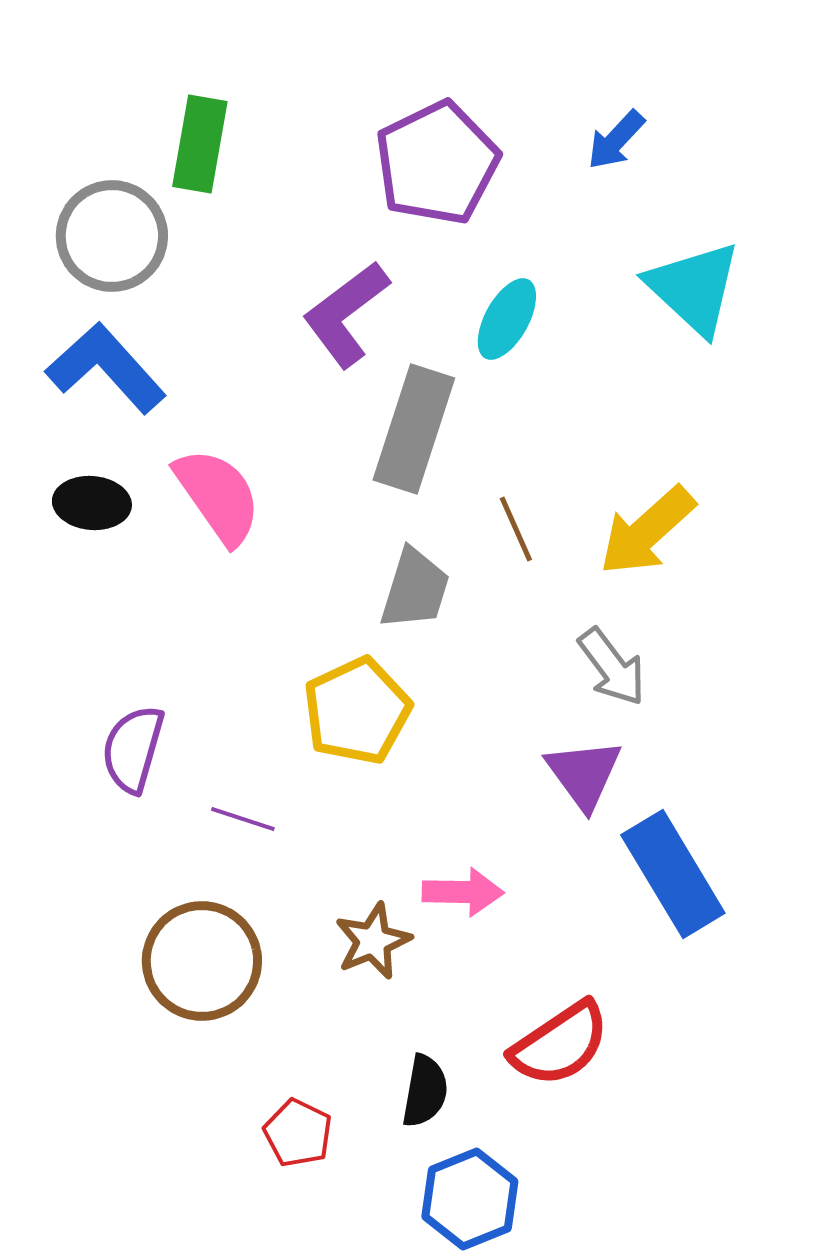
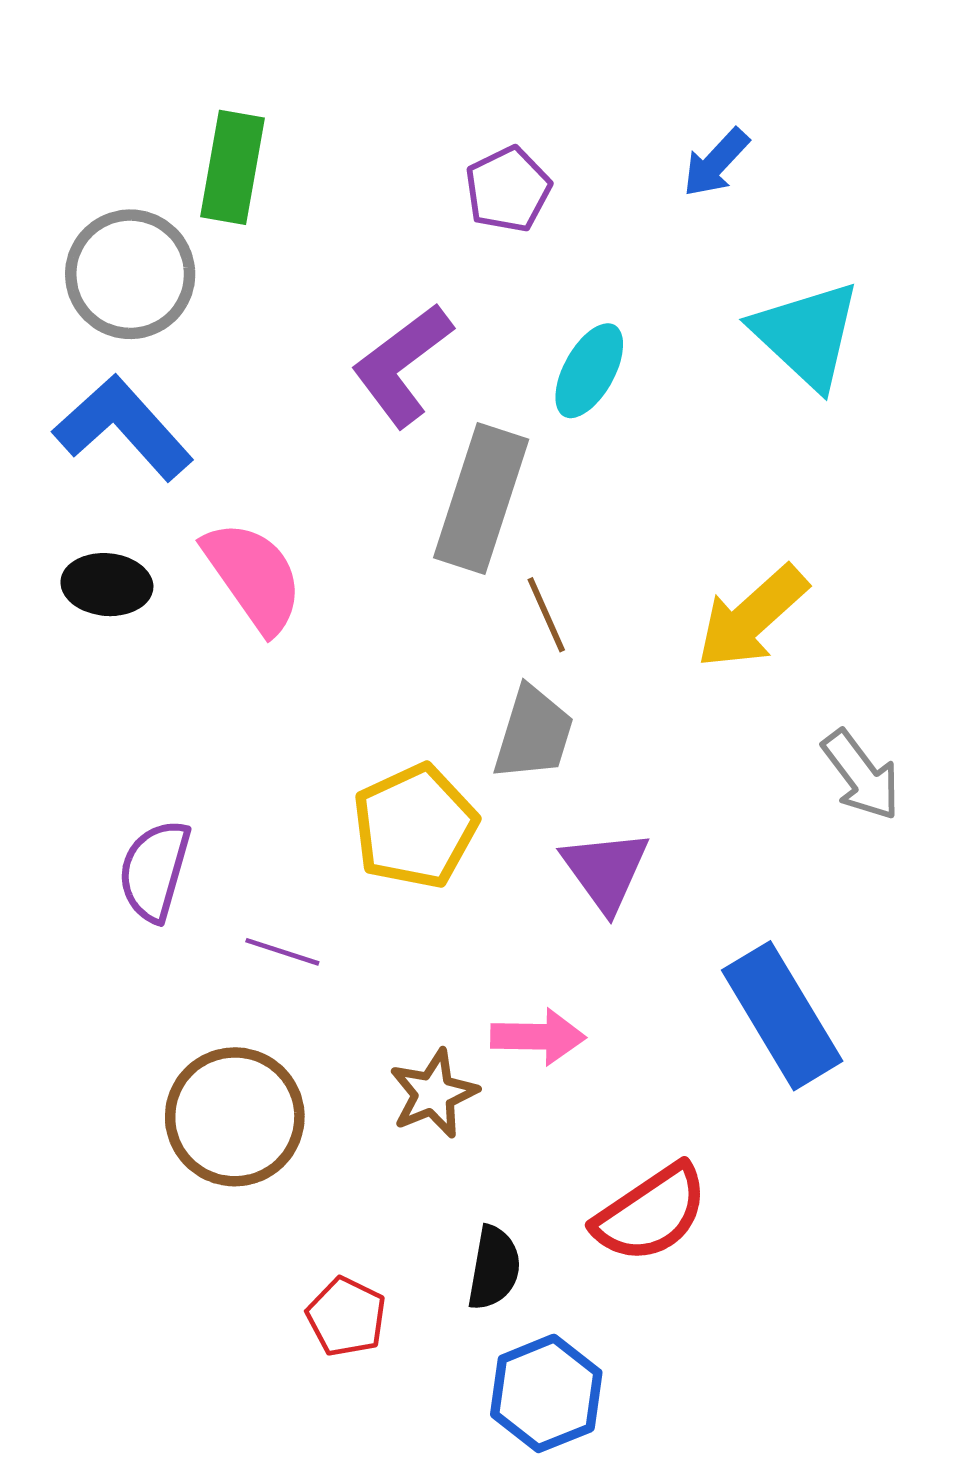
purple pentagon: (437, 163) -> (508, 189), size x0.6
brown line: (516, 529) -> (546, 615), moved
gray trapezoid: (415, 589) -> (533, 733), moved
gray arrow: (612, 667) -> (861, 775), moved
purple triangle: (584, 774) -> (606, 870), moved

